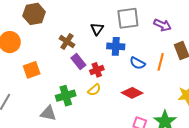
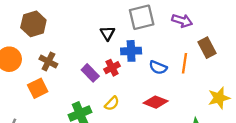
brown cross: (67, 42) -> (48, 61), moved
red cross: (97, 70) -> (112, 68), moved

